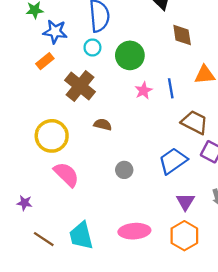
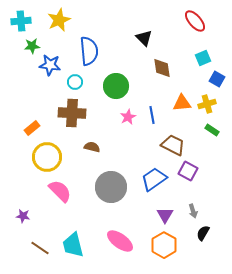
cyan circle: (92, 47) -> (75, 82), moved
orange rectangle: (45, 61) -> (32, 128), moved
brown cross: (80, 86) -> (72, 113), turned -36
gray circle: (124, 170) -> (111, 187), size x2.0
pink ellipse: (134, 231) -> (120, 241), turned 40

